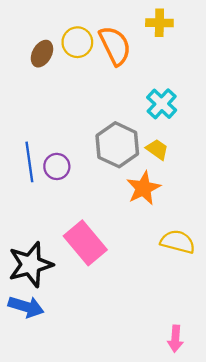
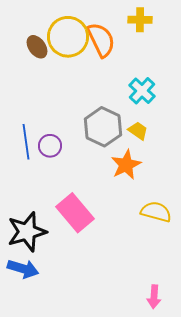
yellow circle: (77, 42) -> (68, 37), size x1.5
brown ellipse: (42, 54) -> (37, 47), turned -65

